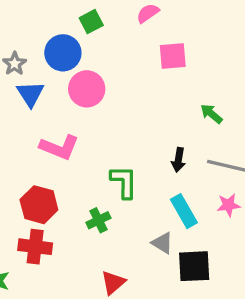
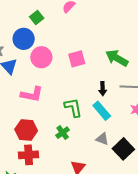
pink square: (173, 56) -> (77, 59), moved
green arrow: (211, 114) -> (117, 58), size x1.6
cyan rectangle: (184, 211) -> (102, 111), moved
black square: (194, 266) -> (123, 149), turned -30

